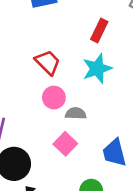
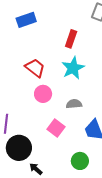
gray semicircle: (76, 113) -> (74, 104), moved

